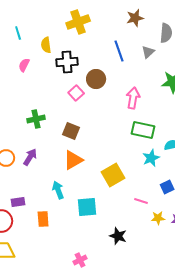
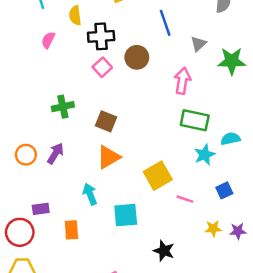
gray triangle: (148, 52) -> (198, 44), moved
pink square: (76, 93) -> (102, 67), moved
pink line: (141, 201) -> (185, 199), moved

